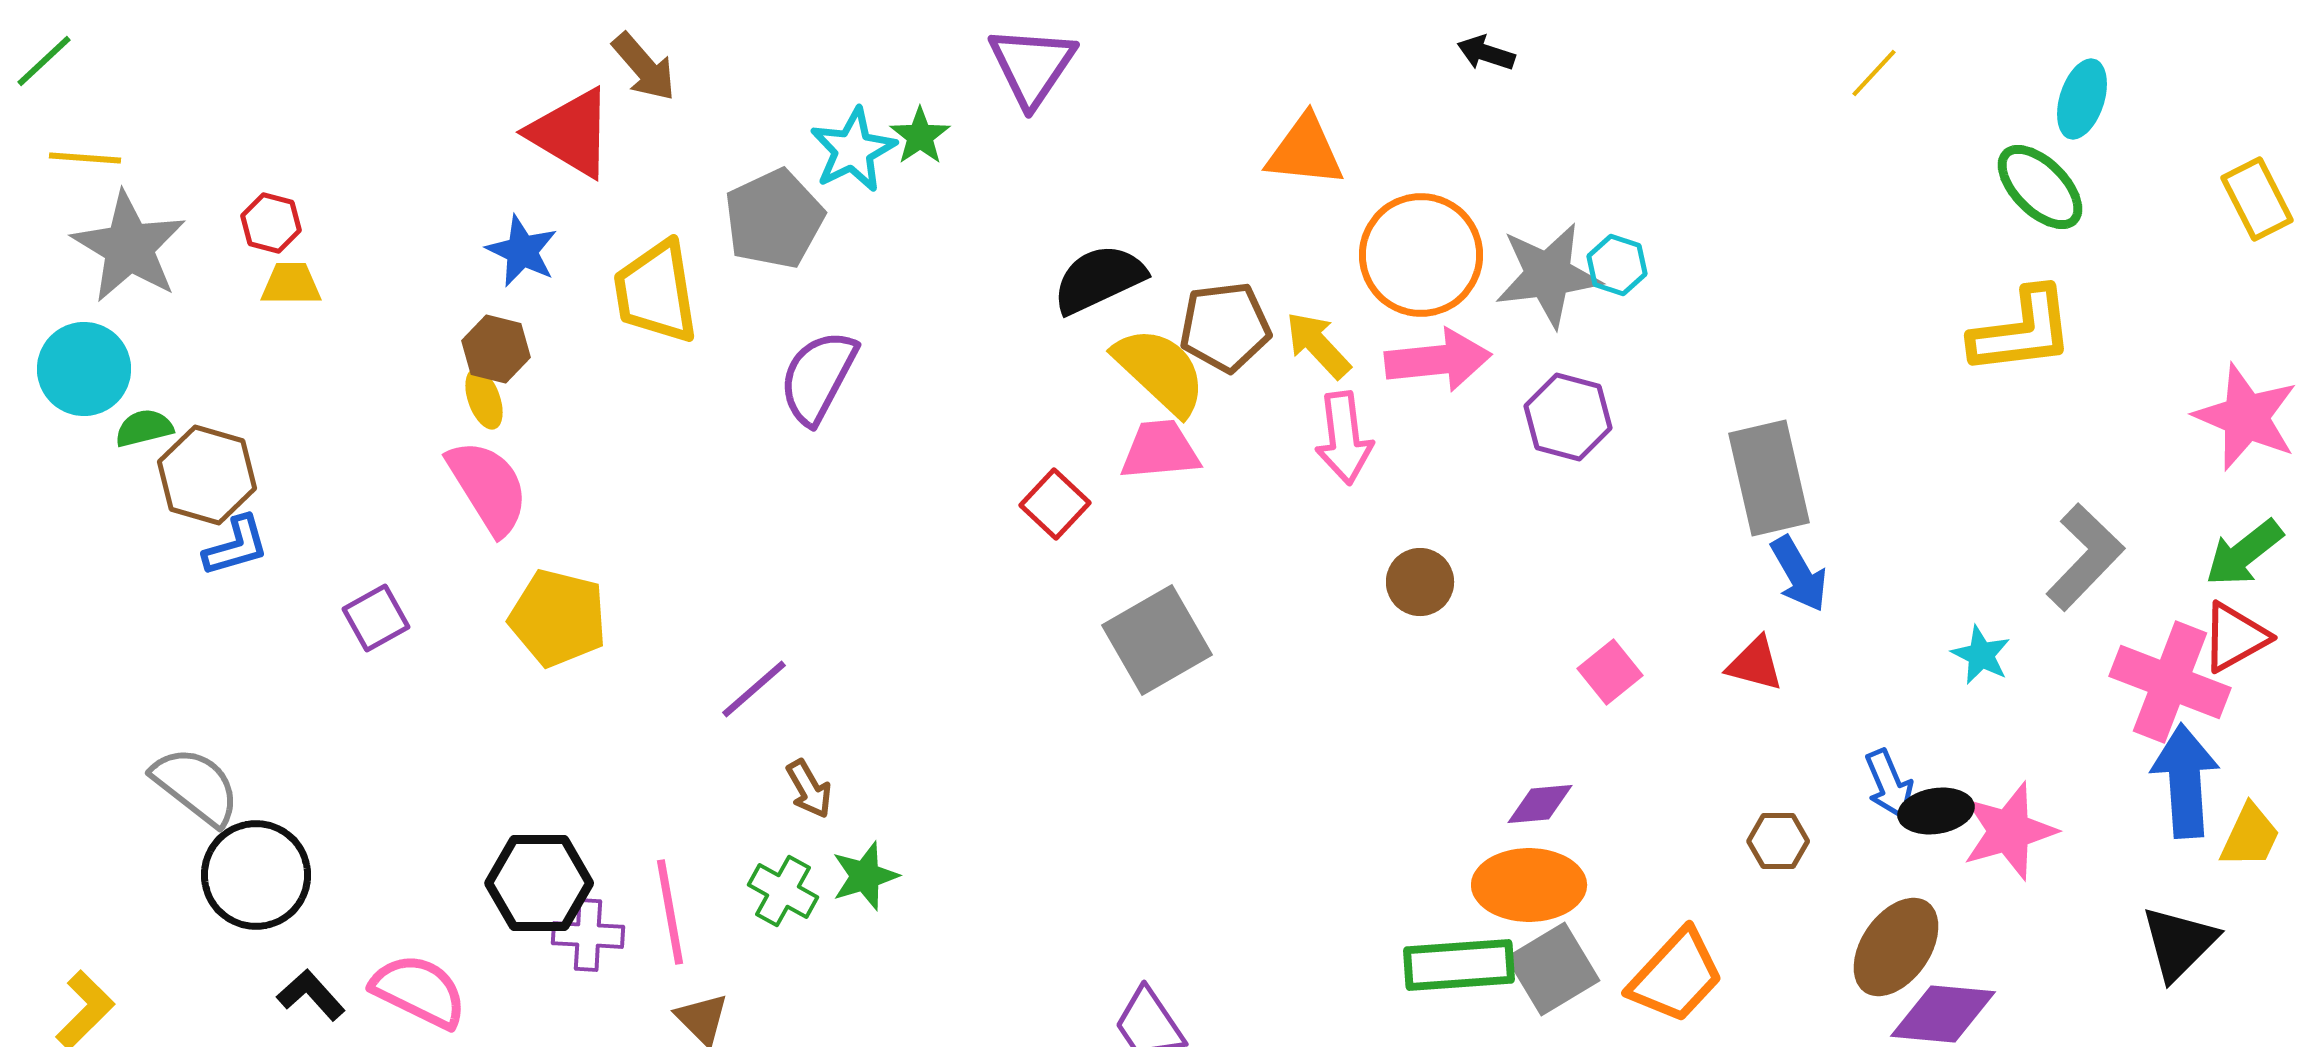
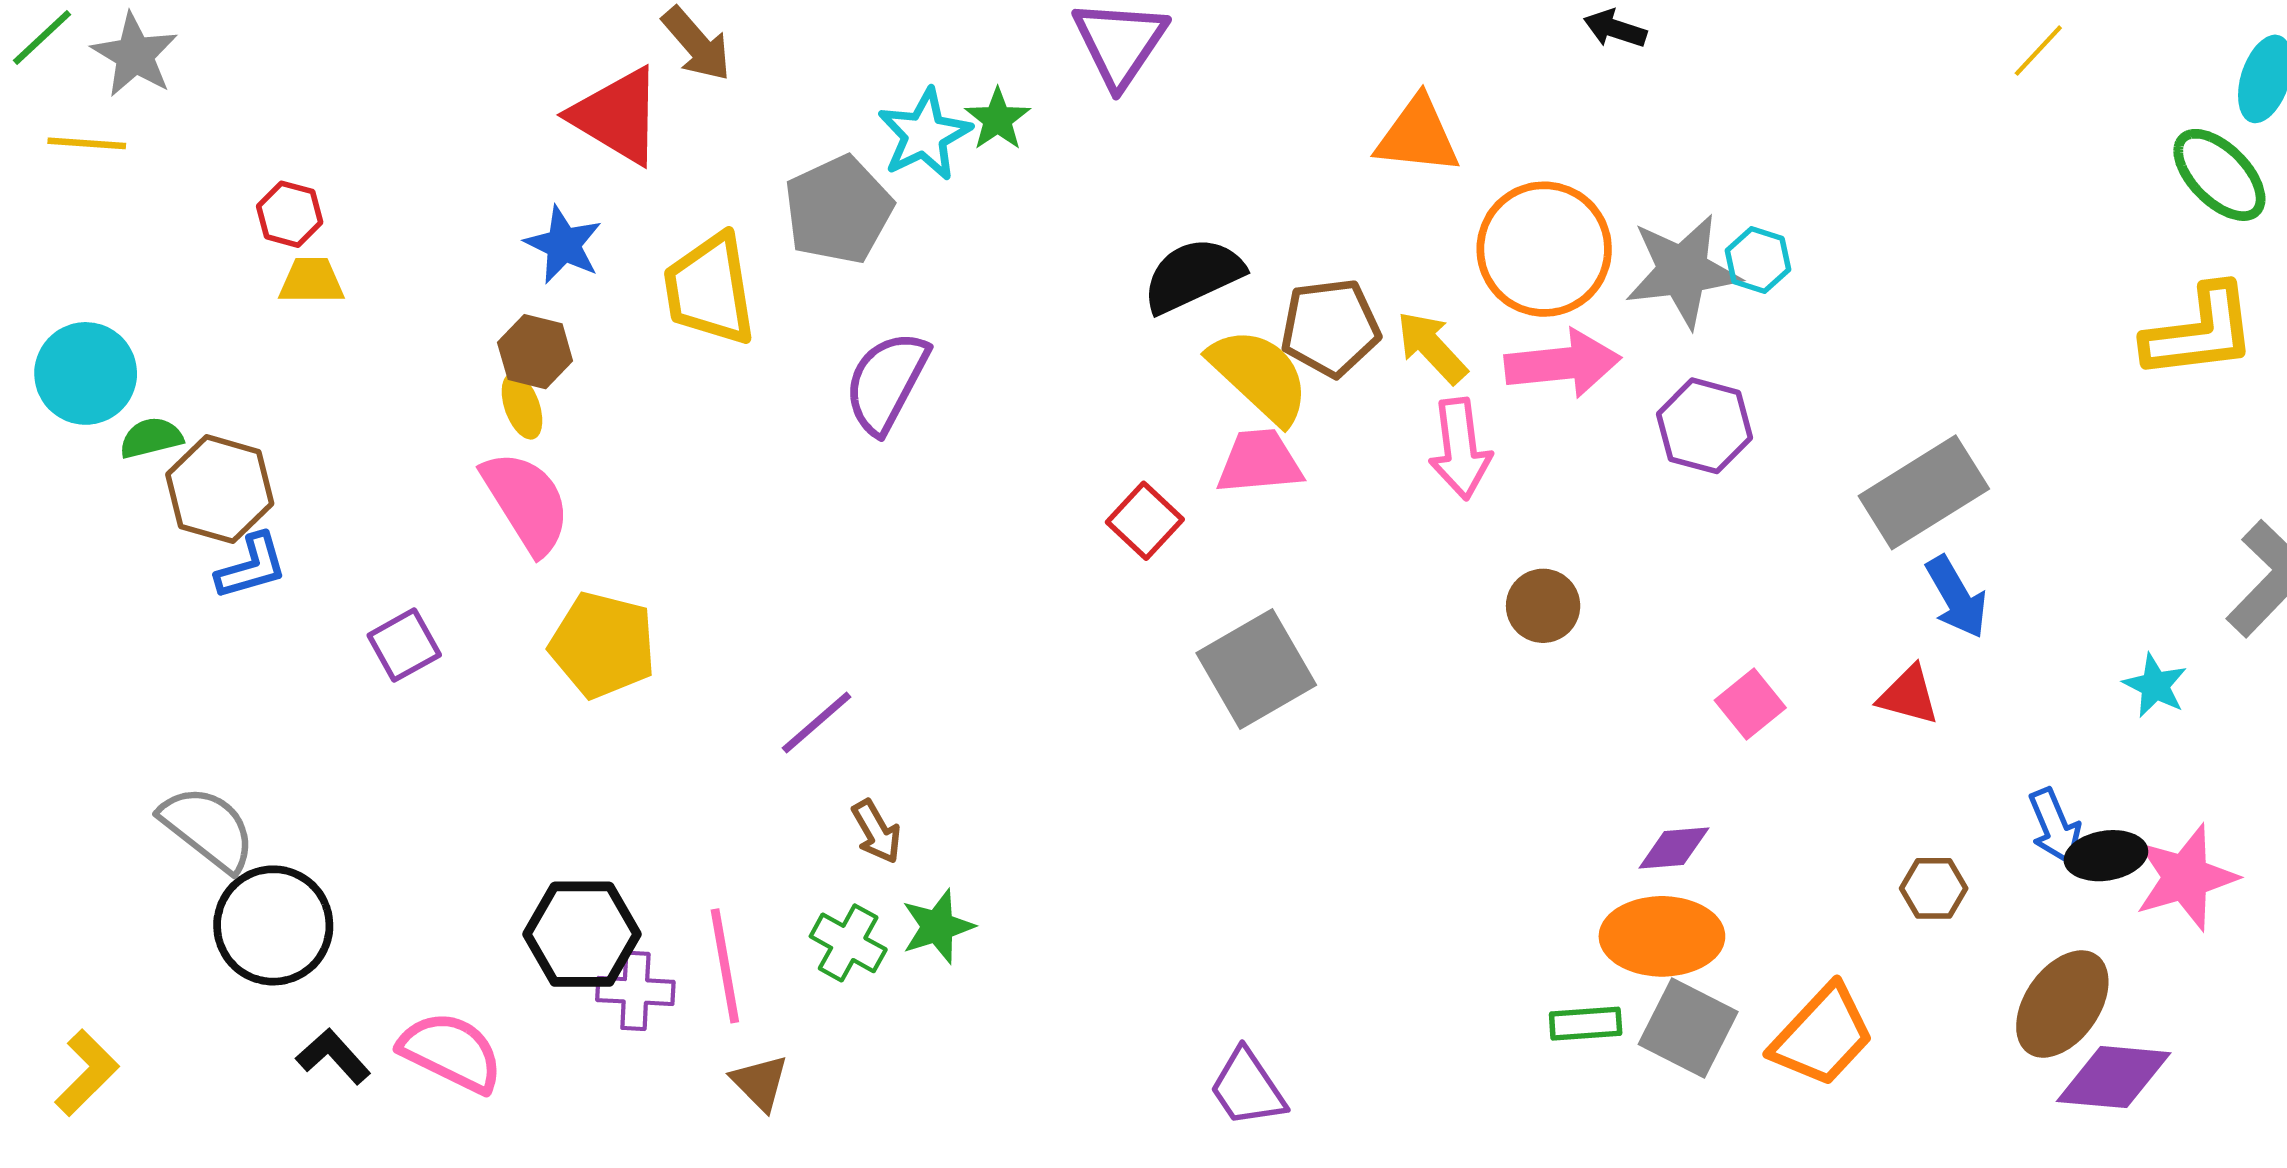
gray star: (129, 247) -> (135, 55), moved, size x0.7
gray rectangle: (1769, 478) -> (1924, 492), turned 71
green rectangle: (1459, 965) -> (1586, 1024), size x0.6
gray square: (1553, 969) -> (1688, 1028), turned -32

